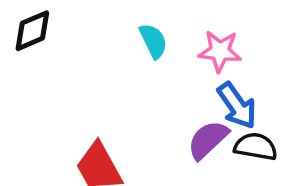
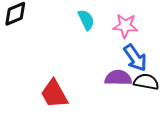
purple semicircle: (208, 140) -> (118, 78), turned 44

